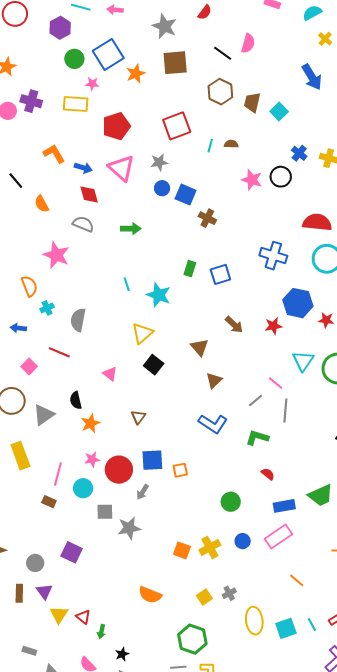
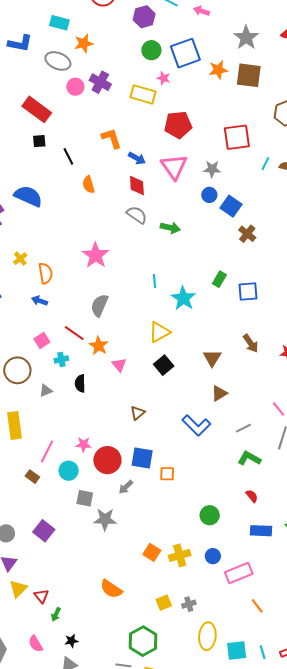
orange star: (136, 74) -> (218, 70), moved
gray semicircle: (83, 224) -> (137, 215), moved
pink star: (56, 255) -> (96, 255), moved
orange semicircle: (29, 286) -> (45, 273), moved
cyan cross: (47, 308) -> (61, 359), moved
gray line: (256, 400) -> (243, 428), moved
gray triangle: (44, 415) -> (46, 391), size x0.6
orange star: (90, 423) -> (99, 346), moved, turned -30
blue L-shape: (213, 424) -> (196, 425), moved
pink rectangle: (278, 536) -> (239, 573), moved

